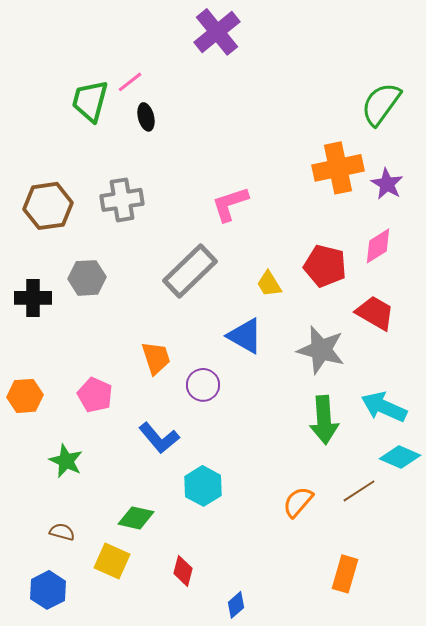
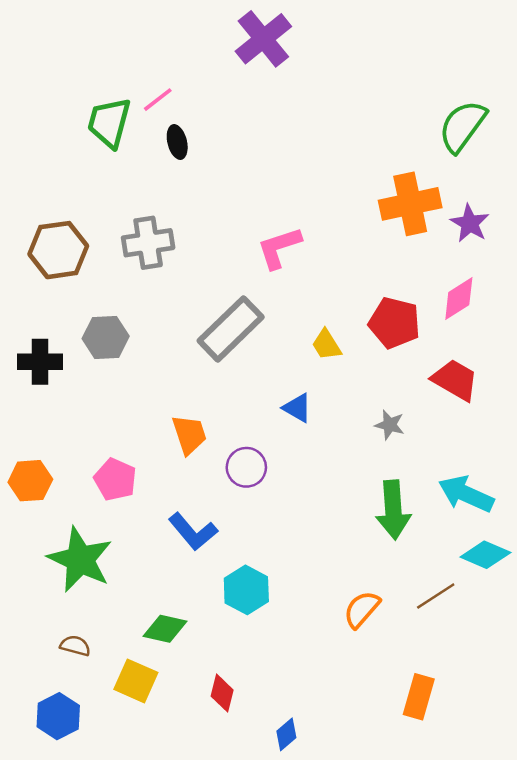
blue triangle: (245, 336) -> (297, 408), size x0.7
gray star: (321, 350) -> (390, 425), size x0.5
green star: (66, 461) -> (80, 560), size x1.6

